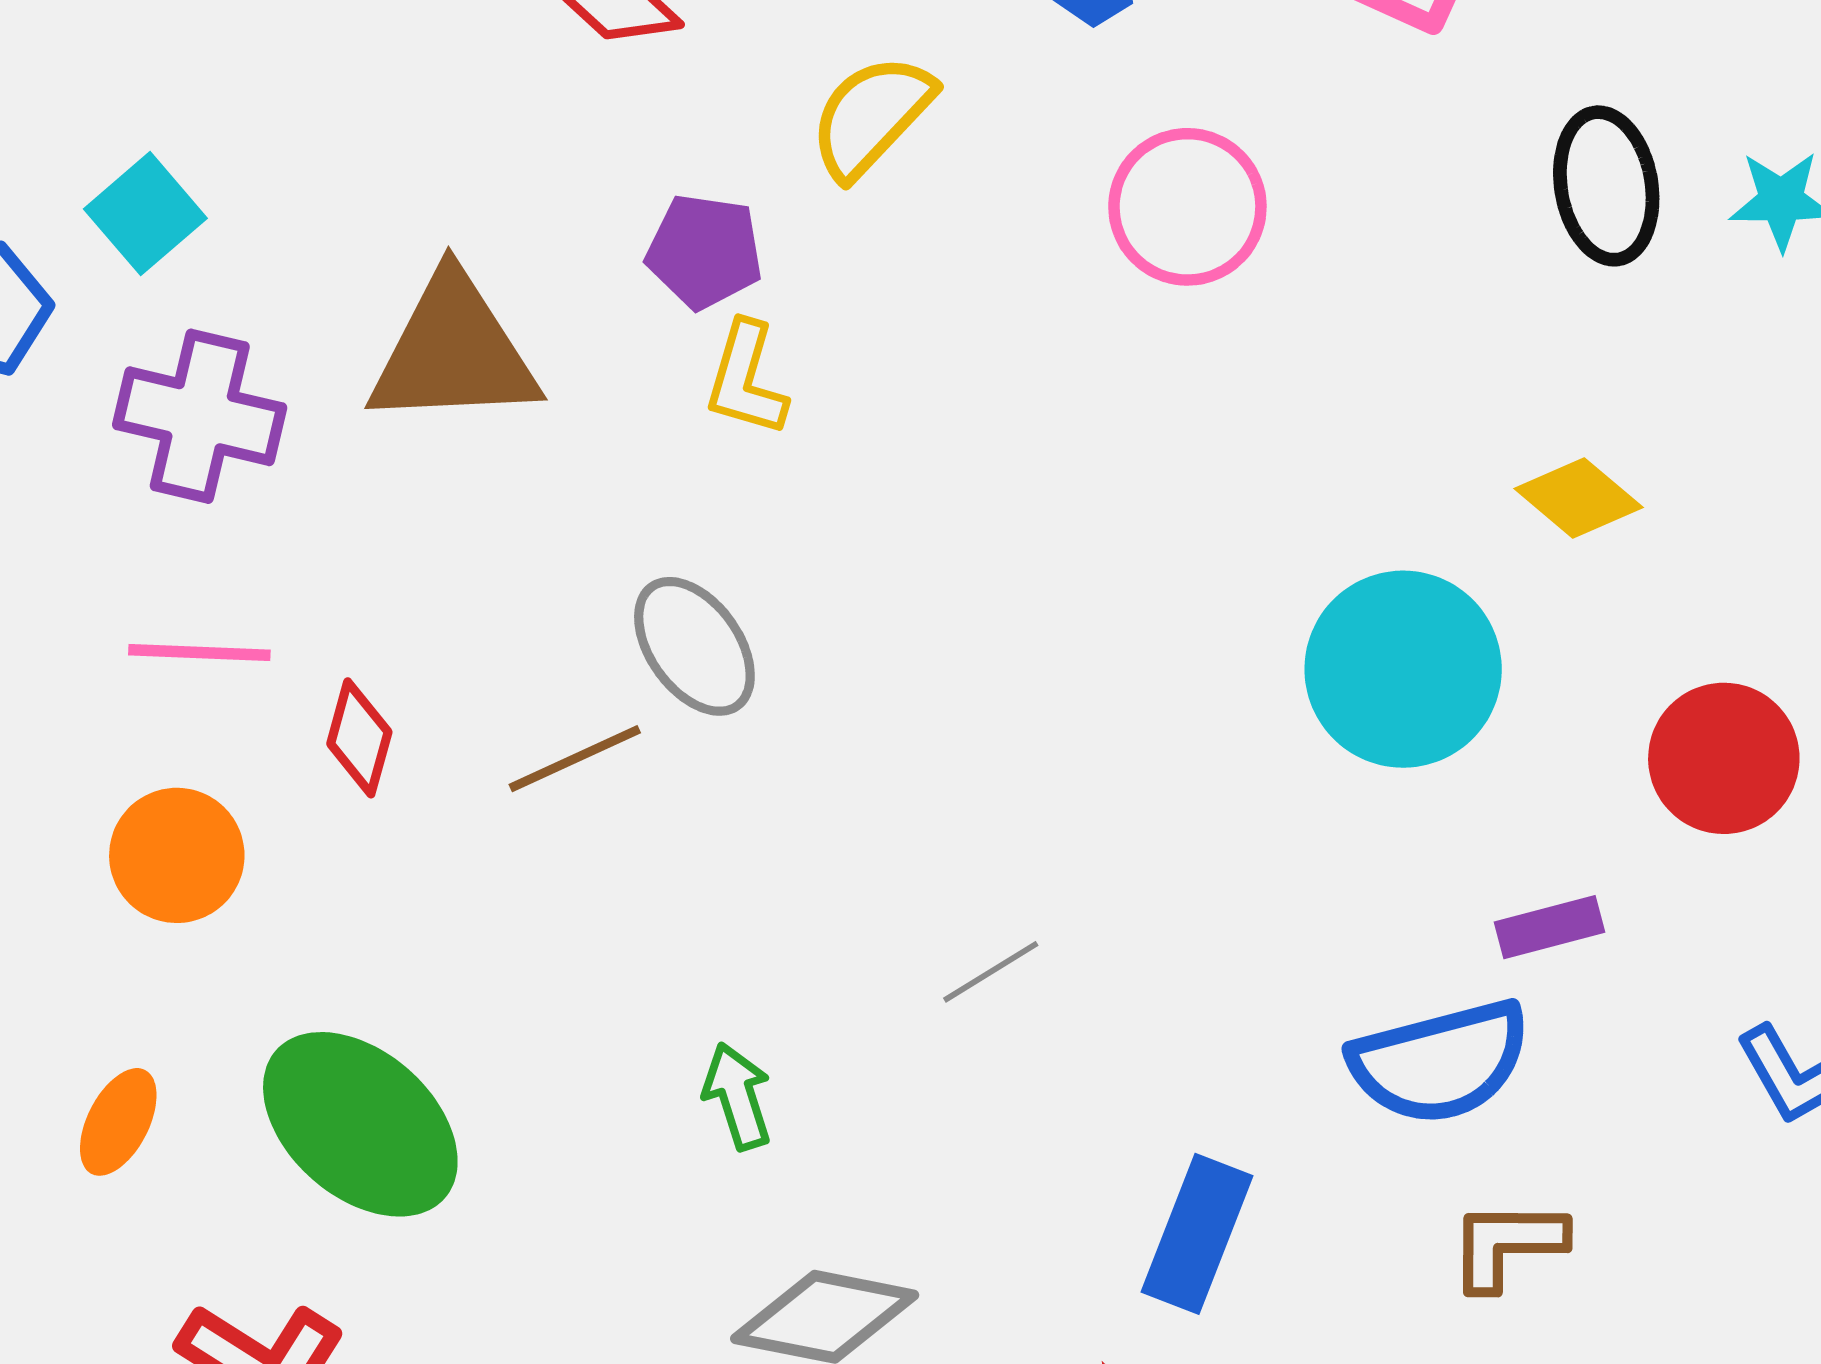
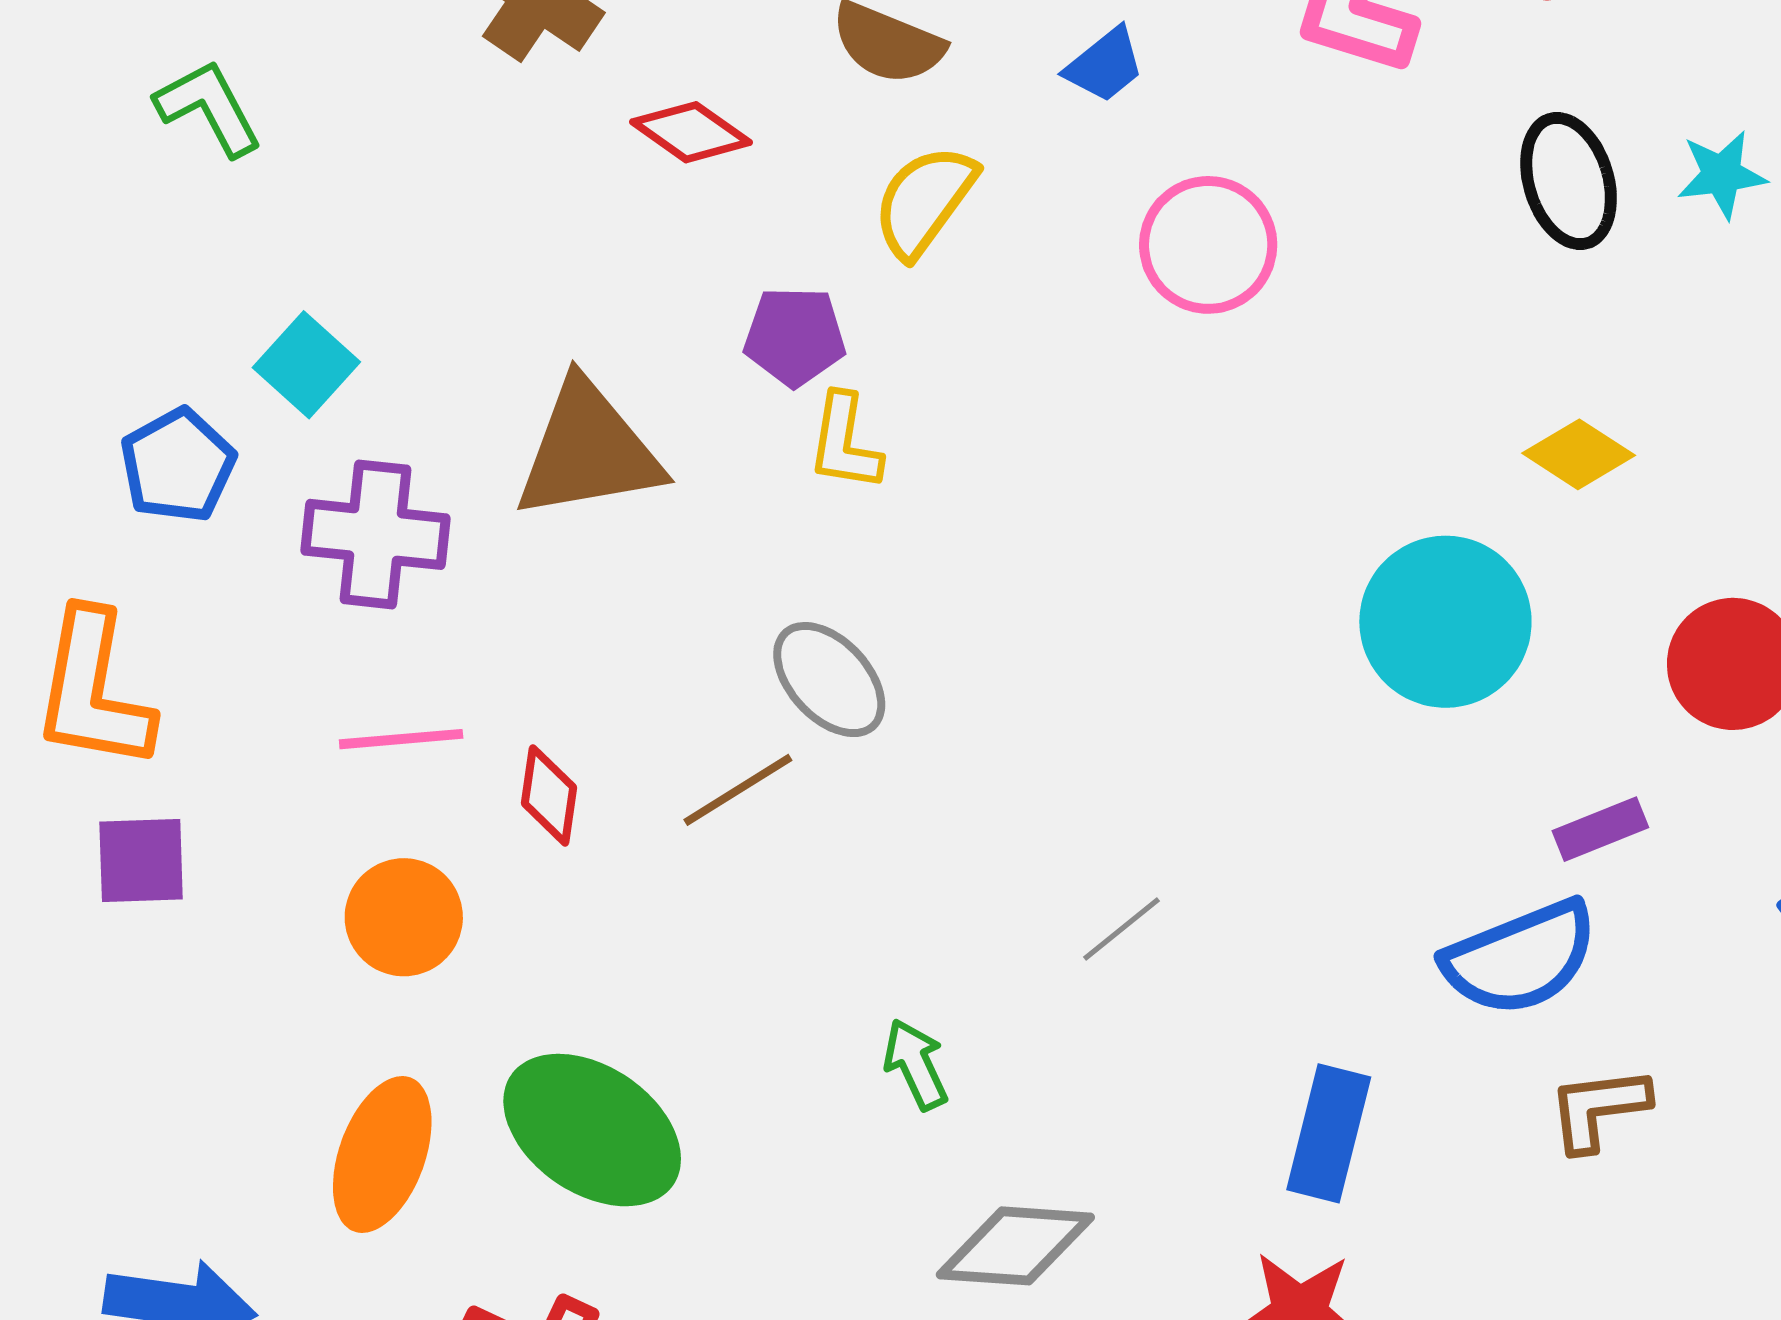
orange ellipse: (118, 1122) -> (382, 1154), size x1.6

